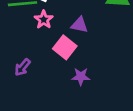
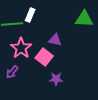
pink star: (44, 20) -> (21, 48), moved, size x1.5

